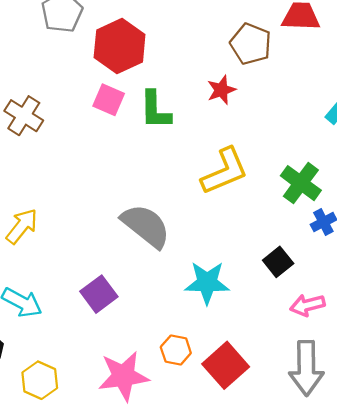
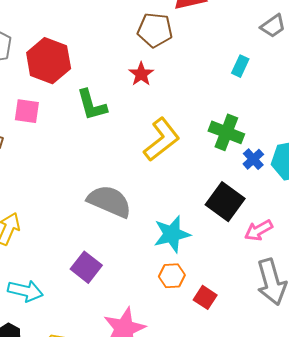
pink square: (109, 100) -> (27, 111), moved
black square: (278, 262) -> (225, 202), size x1.5
orange hexagon: (176, 350) -> (172, 276), moved
red square: (226, 365) -> (205, 297), size x0.6

